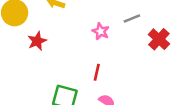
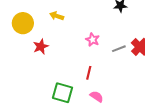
gray line: (132, 18) -> (119, 49), moved

